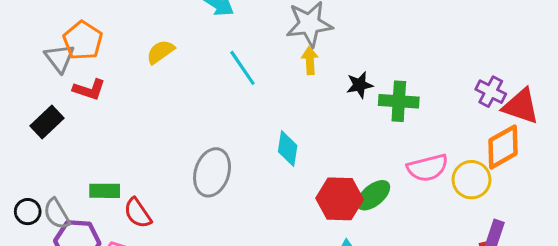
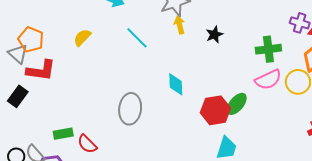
red L-shape: (89, 90) -> (41, 70), size x1.4
green cross: (399, 101) -> (268, 49), moved

